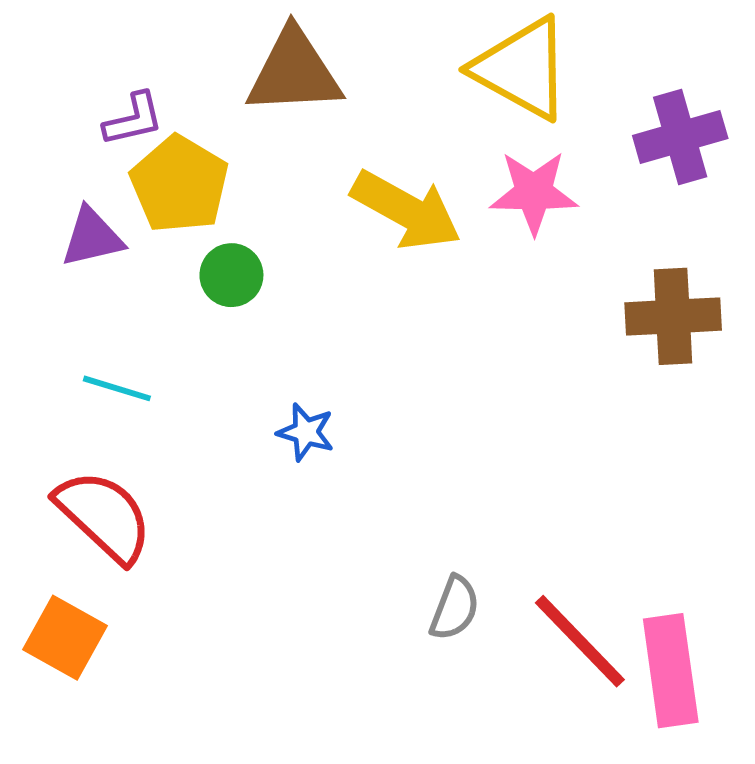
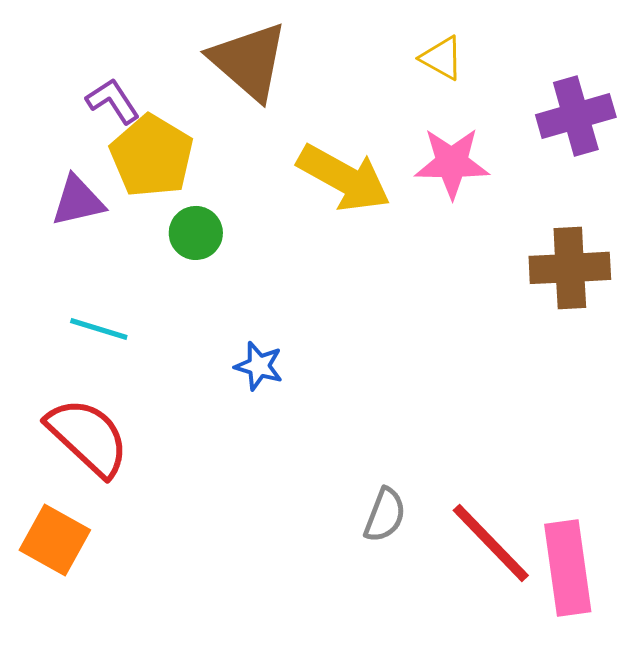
yellow triangle: (522, 68) -> (442, 58), size x0.5
brown triangle: (294, 72) -> (249, 61), turned 44
purple L-shape: (133, 119) -> (113, 101), turned -110

